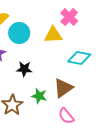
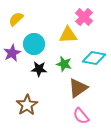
cyan circle: (19, 33) -> (34, 44), moved
green star: (39, 96) -> (64, 64), moved

